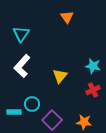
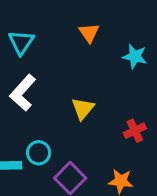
orange triangle: (67, 17) -> (89, 33), moved
cyan star: (93, 66) -> (135, 56), moved

